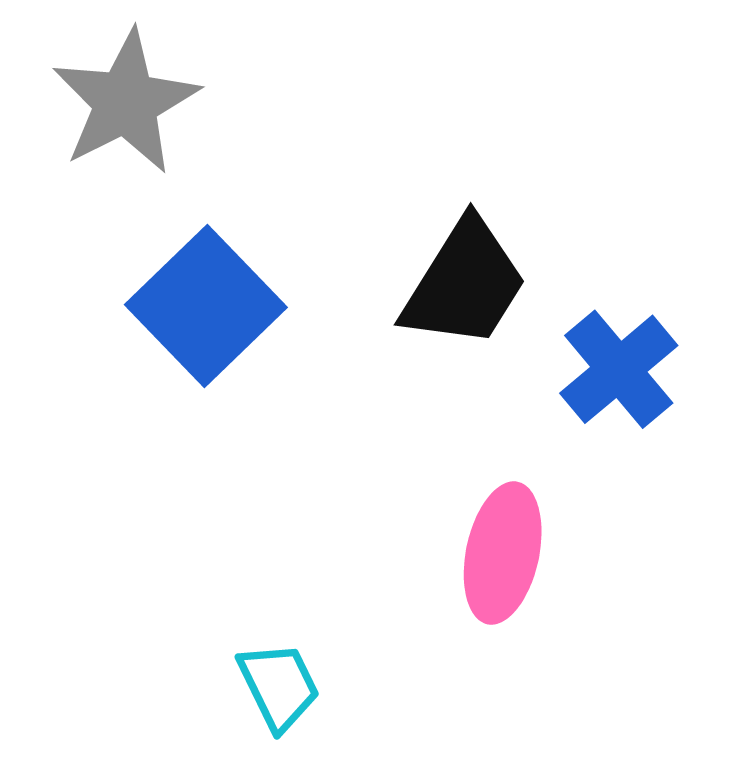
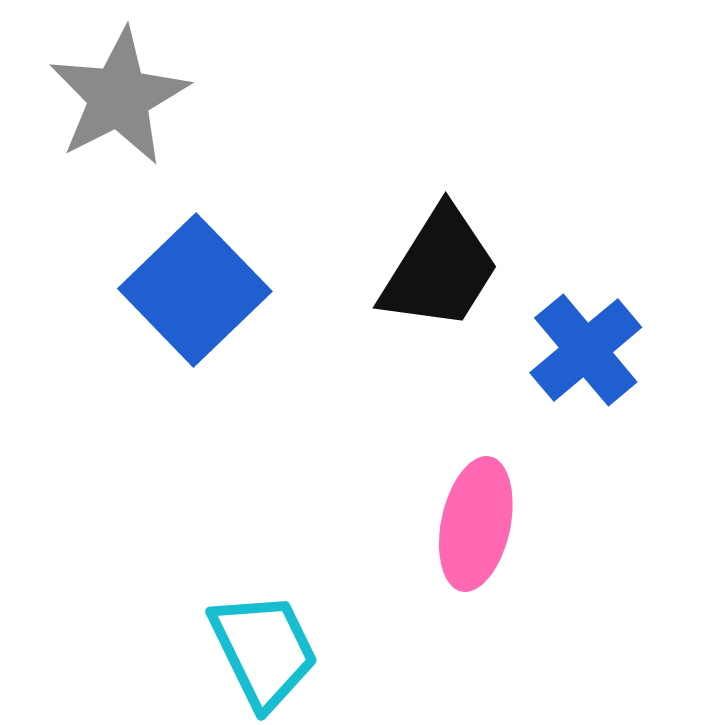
cyan trapezoid: (279, 686) -> (264, 650), size x1.4

